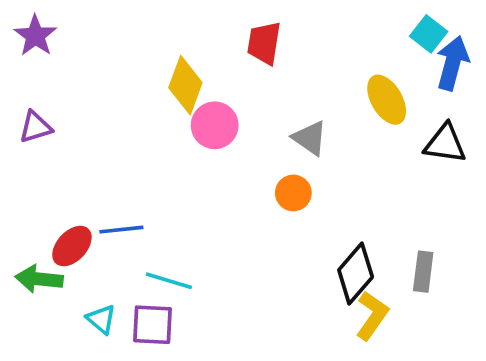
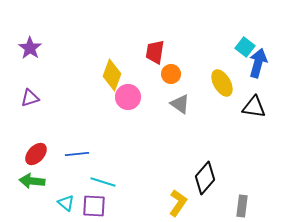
orange circle: (293, 193) -> (171, 74), moved
red ellipse: (72, 246) -> (36, 154), moved
gray rectangle: (423, 272) -> (242, 206), moved
yellow L-shape: (372, 316) -> (178, 203), moved

